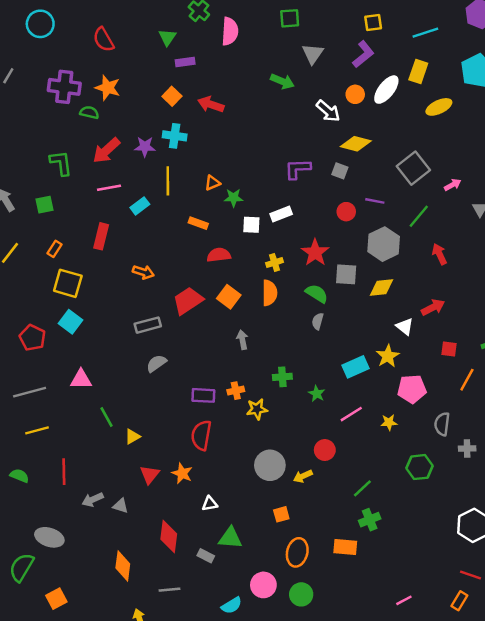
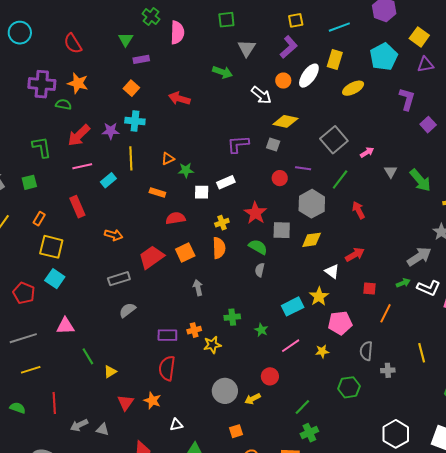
red arrow: (211, 104) -> (179, 99), moved
red rectangle: (101, 236) -> (77, 207), turned -35
orange square: (229, 297) -> (185, 253), turned 30

